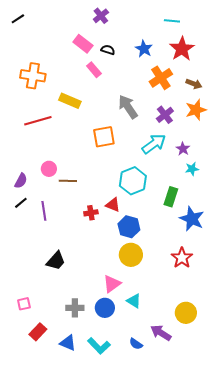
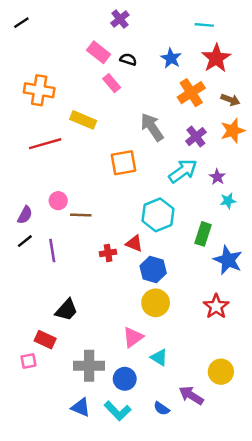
gray cross: (75, 308) -> (89, 366), size x1.4
blue circle: (105, 308) -> (125, 379), moved
red rectangle: (38, 332) -> (45, 340), moved, turned 72

